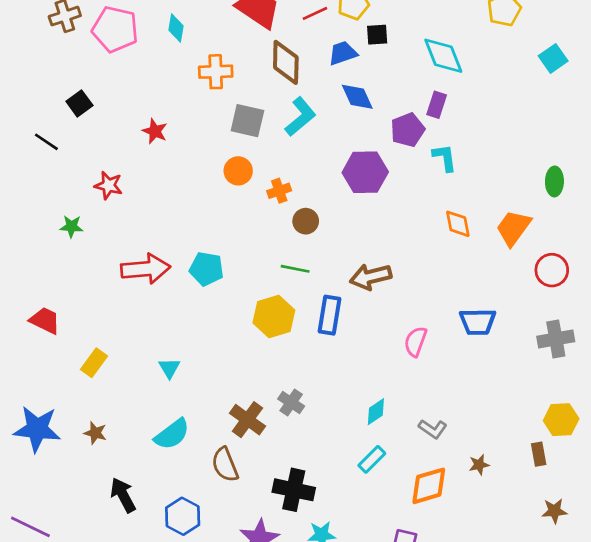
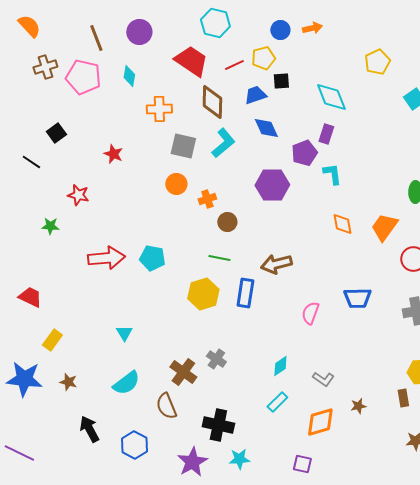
yellow rectangle: (94, 363) -> (52, 340), moved

